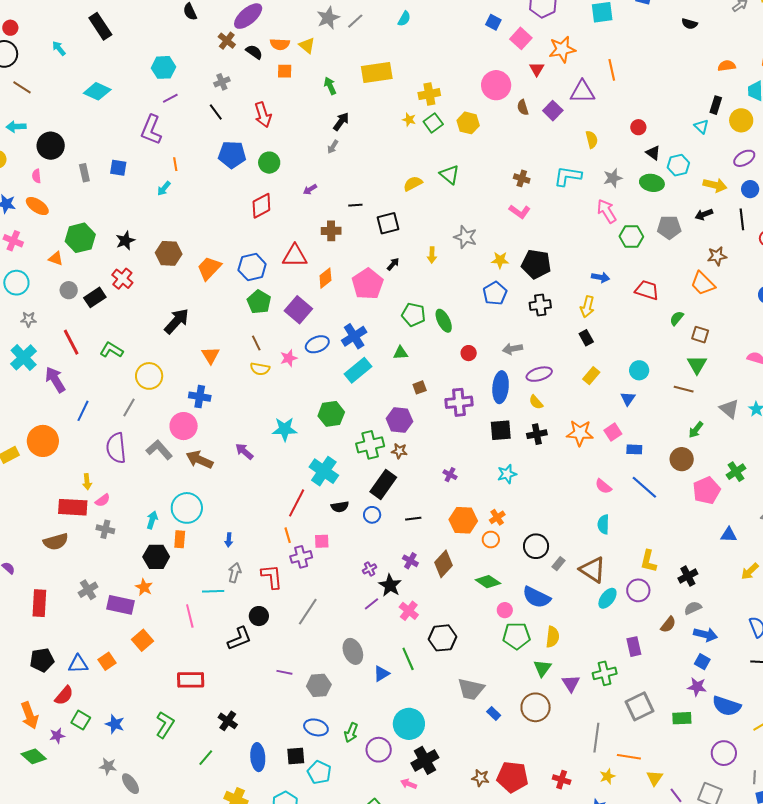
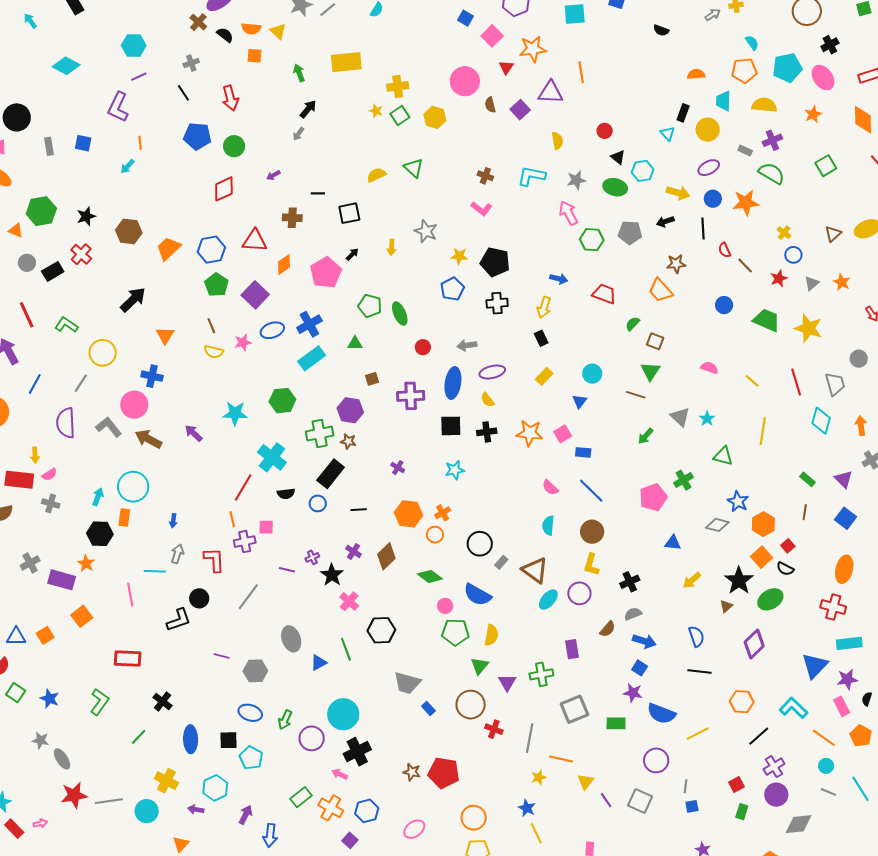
brown circle: (682, 459) -> (592, 532), moved
purple line: (372, 604) -> (287, 570), moved, turned 49
red cross: (562, 780) -> (494, 729), moved

